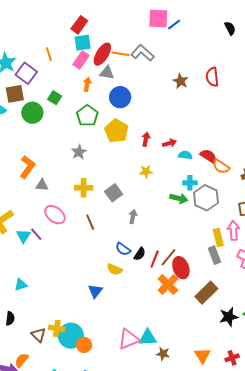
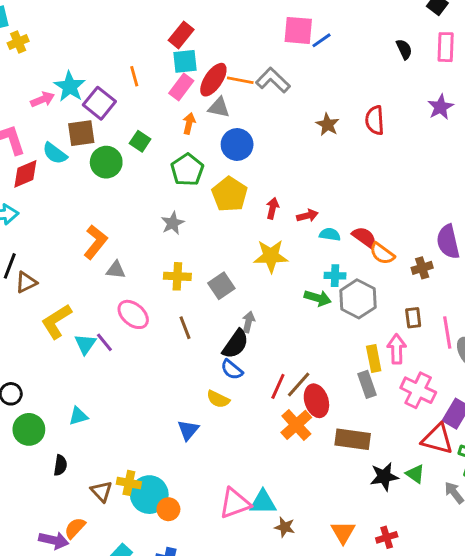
yellow star: (146, 171) -> (271, 256), size x1.6
black semicircle: (140, 254) -> (236, 344), moved, size x1.5
brown rectangle: (206, 293) -> (353, 439), turned 50

